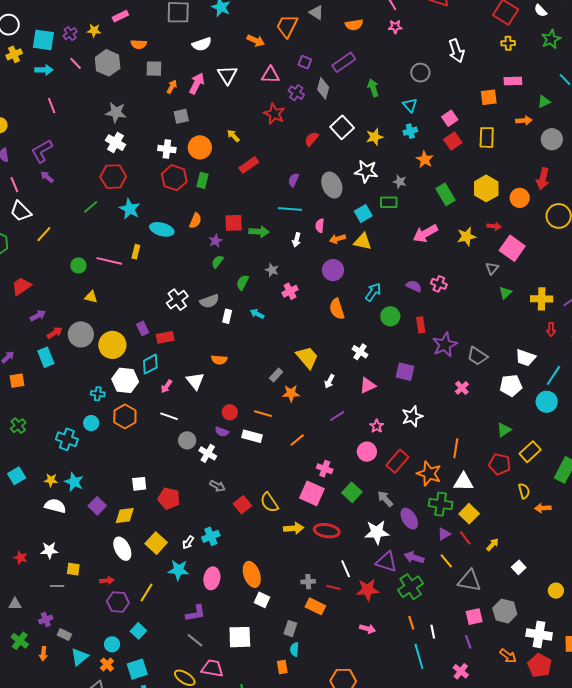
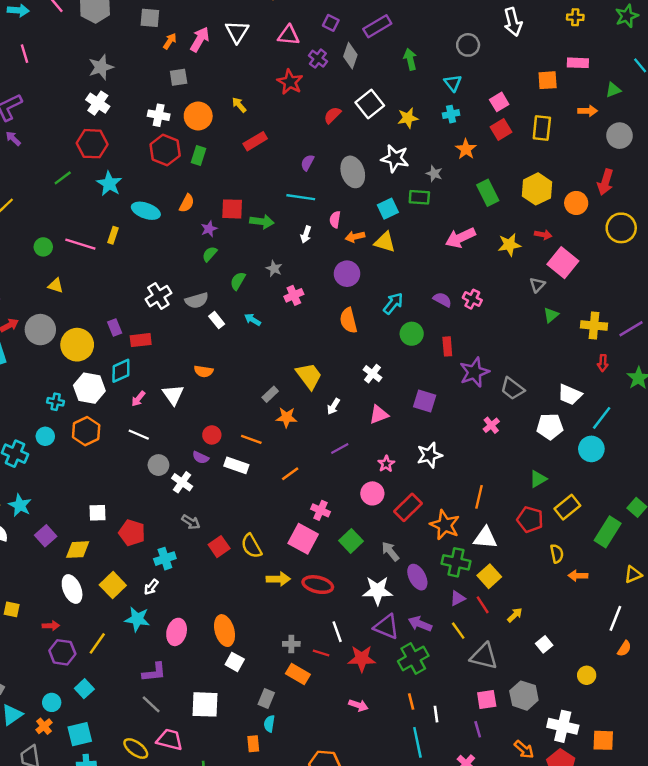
gray star: (116, 112) -> (101, 67), turned -30
white rectangle: (227, 316) -> (217, 320), turned -56
cyan cross: (211, 536) -> (165, 559), moved

